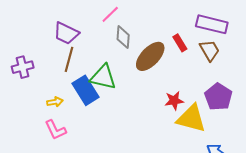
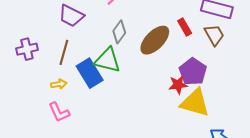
gray diamond: (123, 37) -> (119, 32), moved, turned 30
brown line: (69, 59) -> (64, 52), moved
purple pentagon: (218, 97) -> (193, 72), moved

